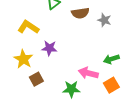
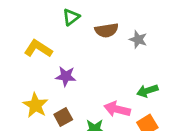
yellow star: (23, 59) -> (36, 105), moved
brown square: (36, 79) -> (63, 117), moved

